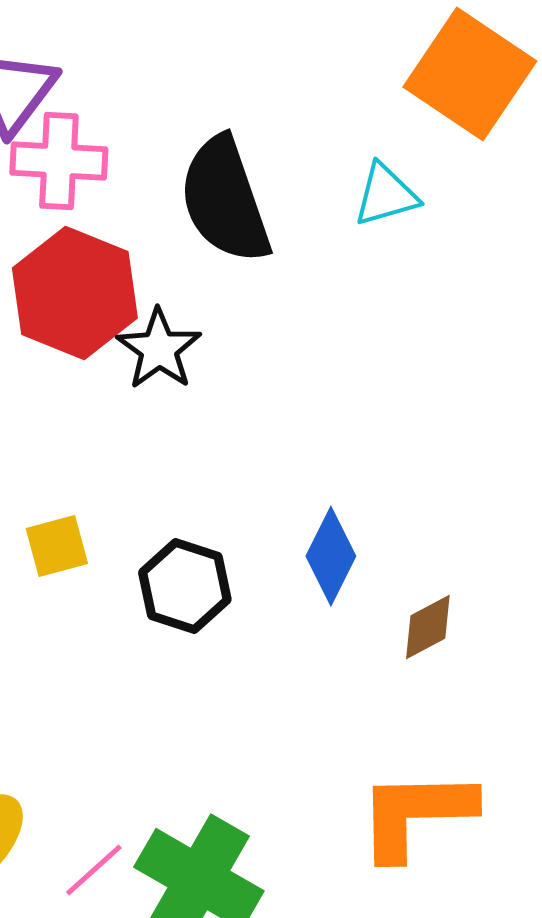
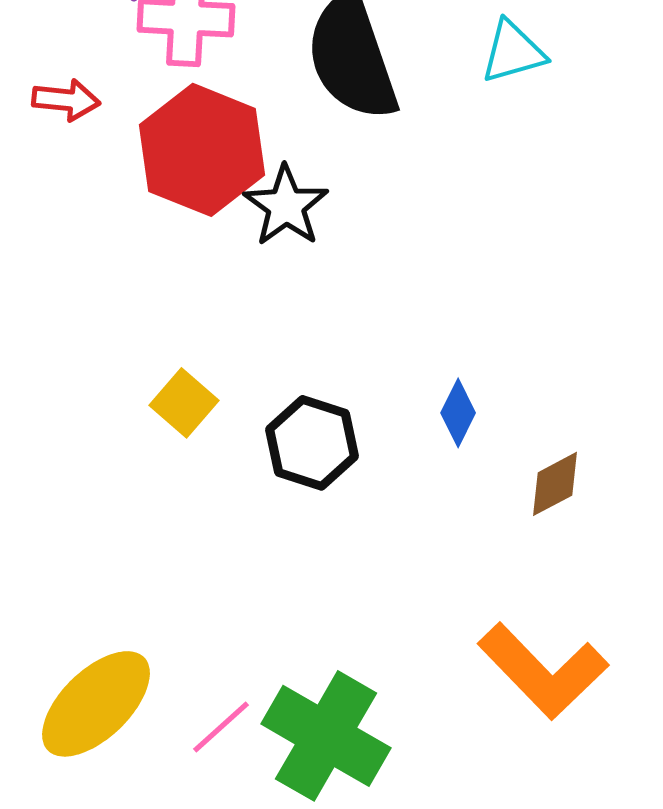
yellow square: (57, 546) -> (184, 403), turned -34
blue diamond: (331, 556) -> (458, 413), size x0.7
orange L-shape: (416, 814) -> (543, 671), turned -133

